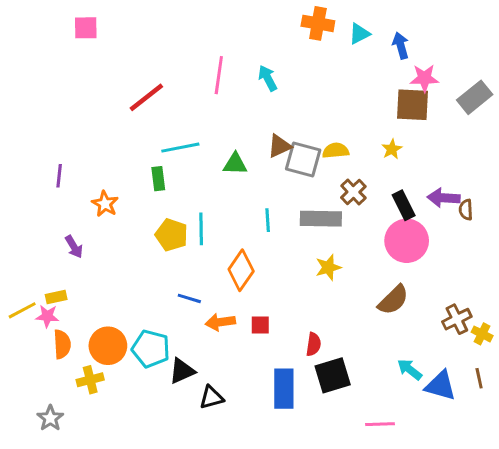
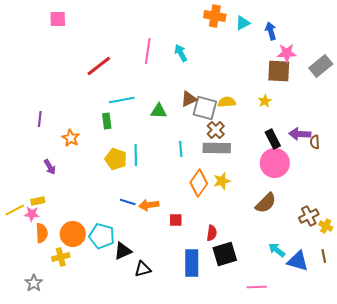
brown cross: (353, 192) -> (216, 130), moved
orange diamond: (241, 270) -> (199, 183), moved
orange arrow: (220, 322) -> (149, 205), moved

